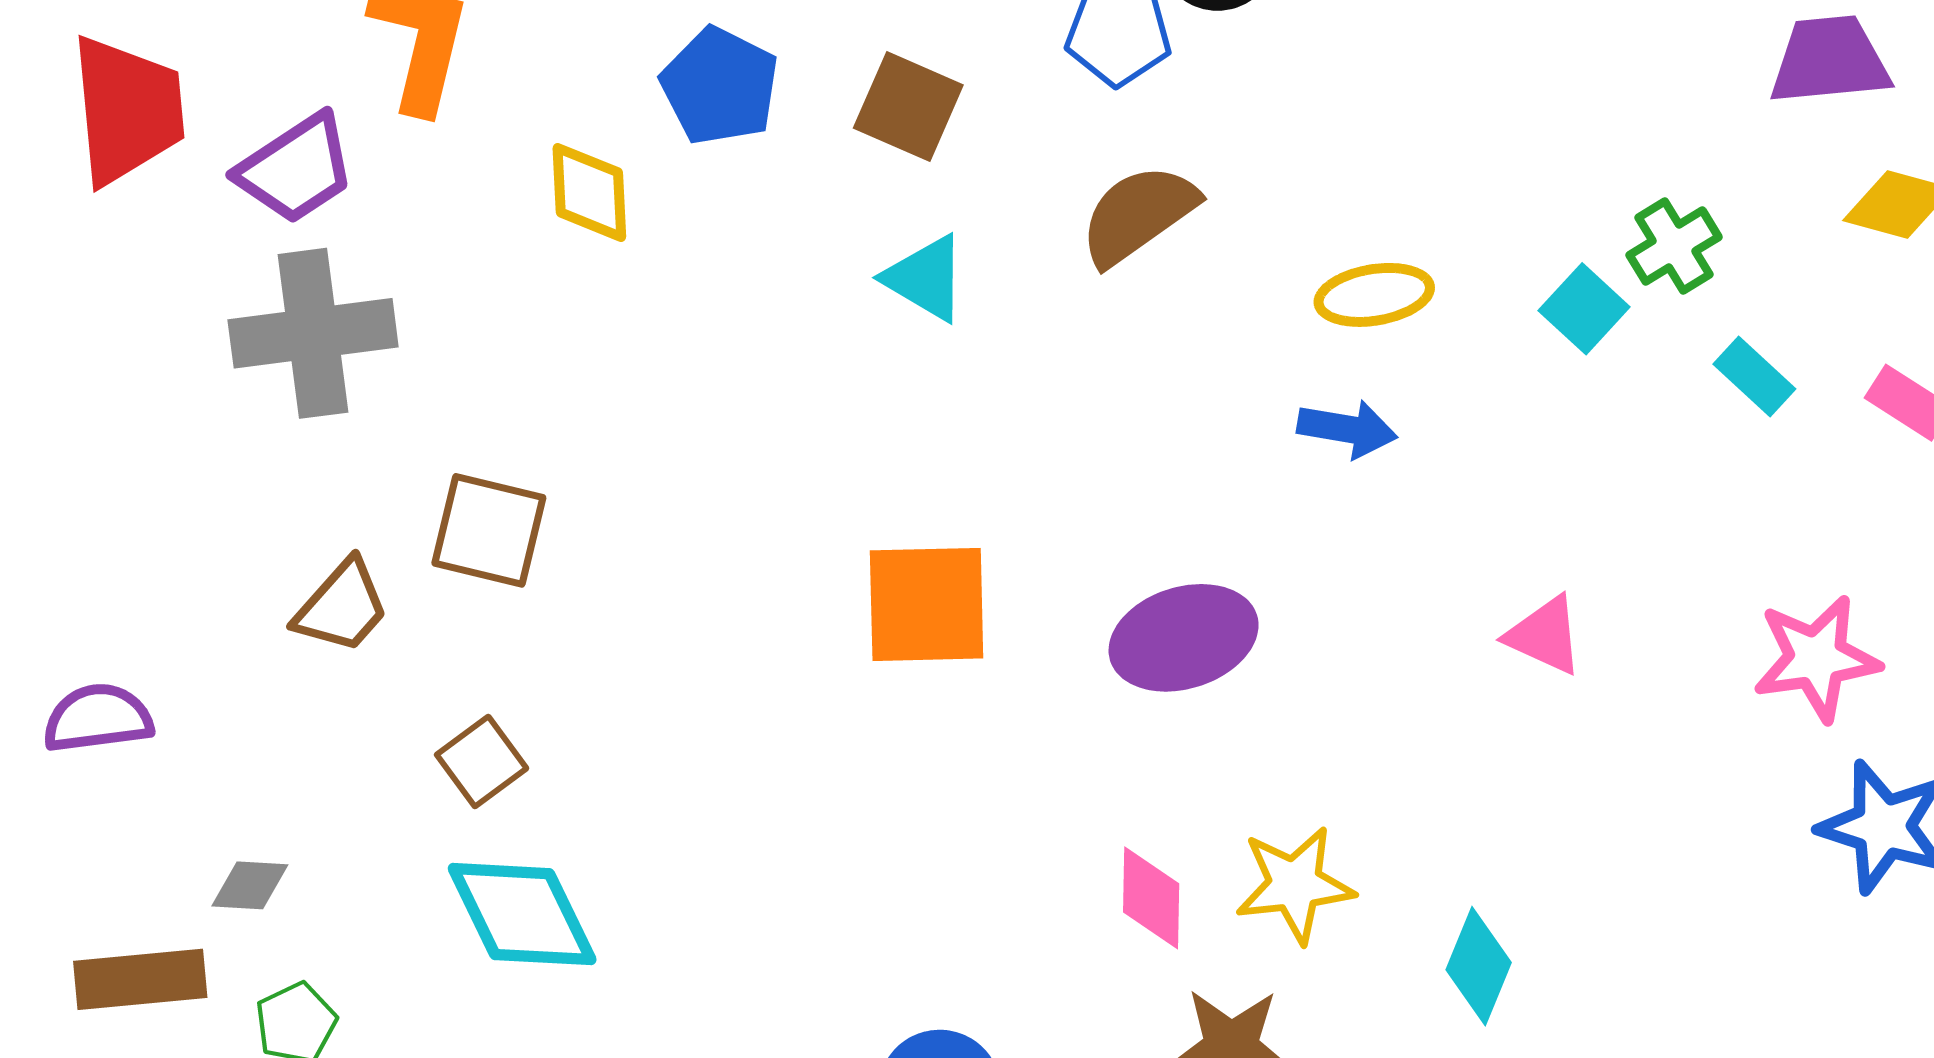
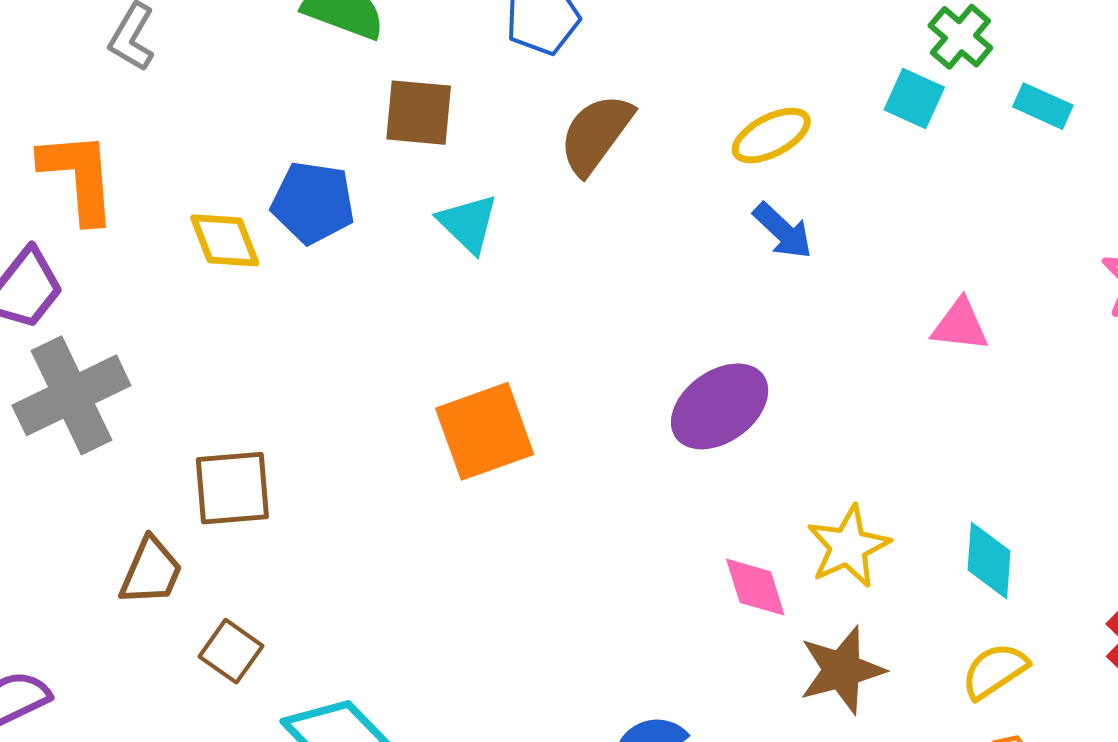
blue pentagon: (720, 86) -> (313, 203), moved
cyan triangle: (925, 278) -> (468, 223), turned 32
blue arrow: (1347, 429) -> (783, 231), turned 52
orange square: (927, 604) -> (485, 431), moved
brown square: (482, 761) -> (231, 651), moved

